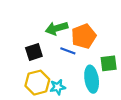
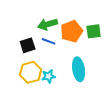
blue line: (68, 51) -> (49, 41), moved
green square: (109, 63) -> (94, 31), moved

